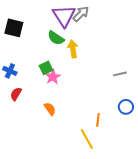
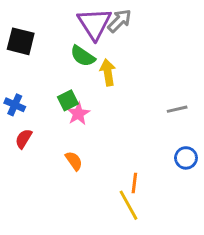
orange line: (98, 120) -> (134, 183), moved

